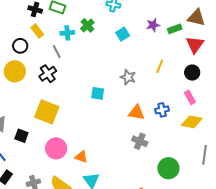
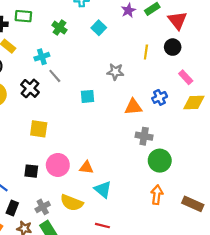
cyan cross: (67, 33) -> (42, 57), moved
gray line: (57, 52) -> (55, 76), moved
black circle: (192, 73) -> (173, 47), moved
yellow square: (47, 112) -> (39, 129), size x0.7
black square: (21, 136) -> (31, 171), moved
green circle: (168, 168) -> (160, 161), moved

